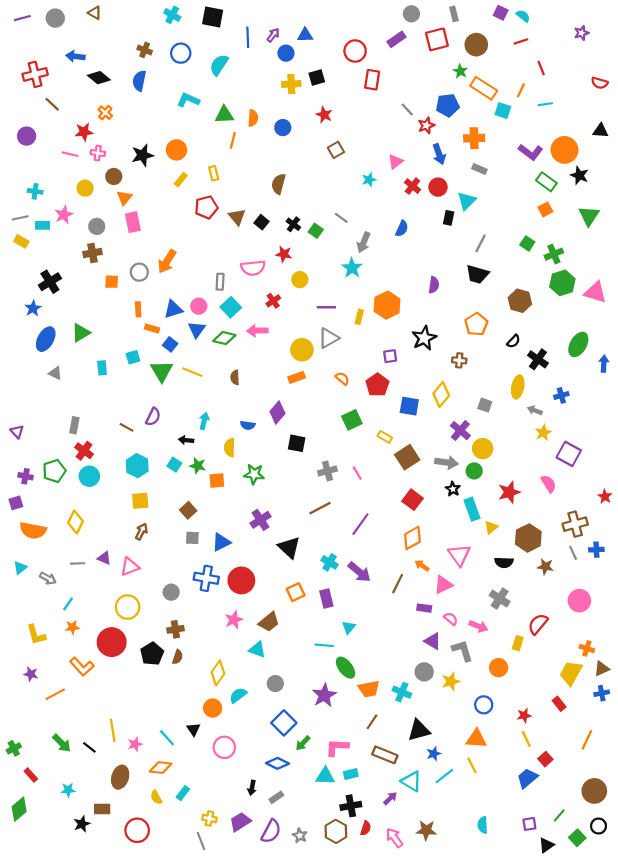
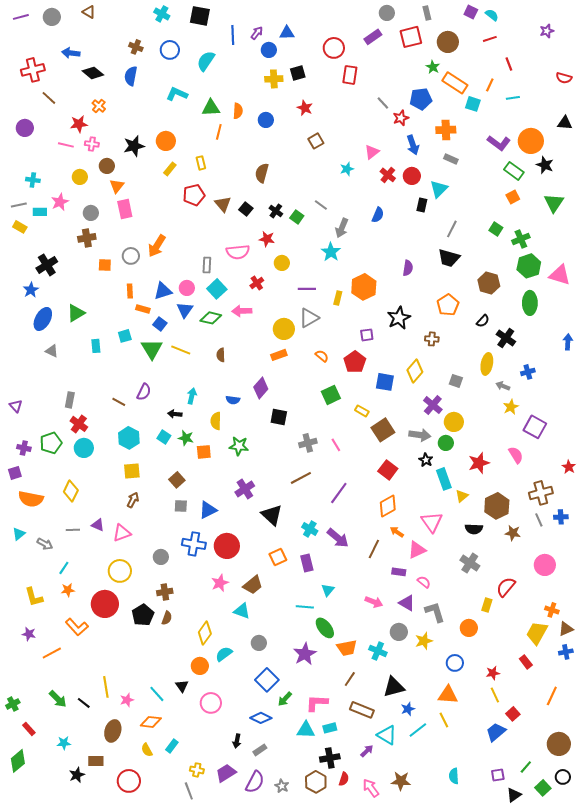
green ellipse: (578, 344) -> (530, 303), moved, turned -30
pink arrow: (478, 626) -> (374, 602), moved

